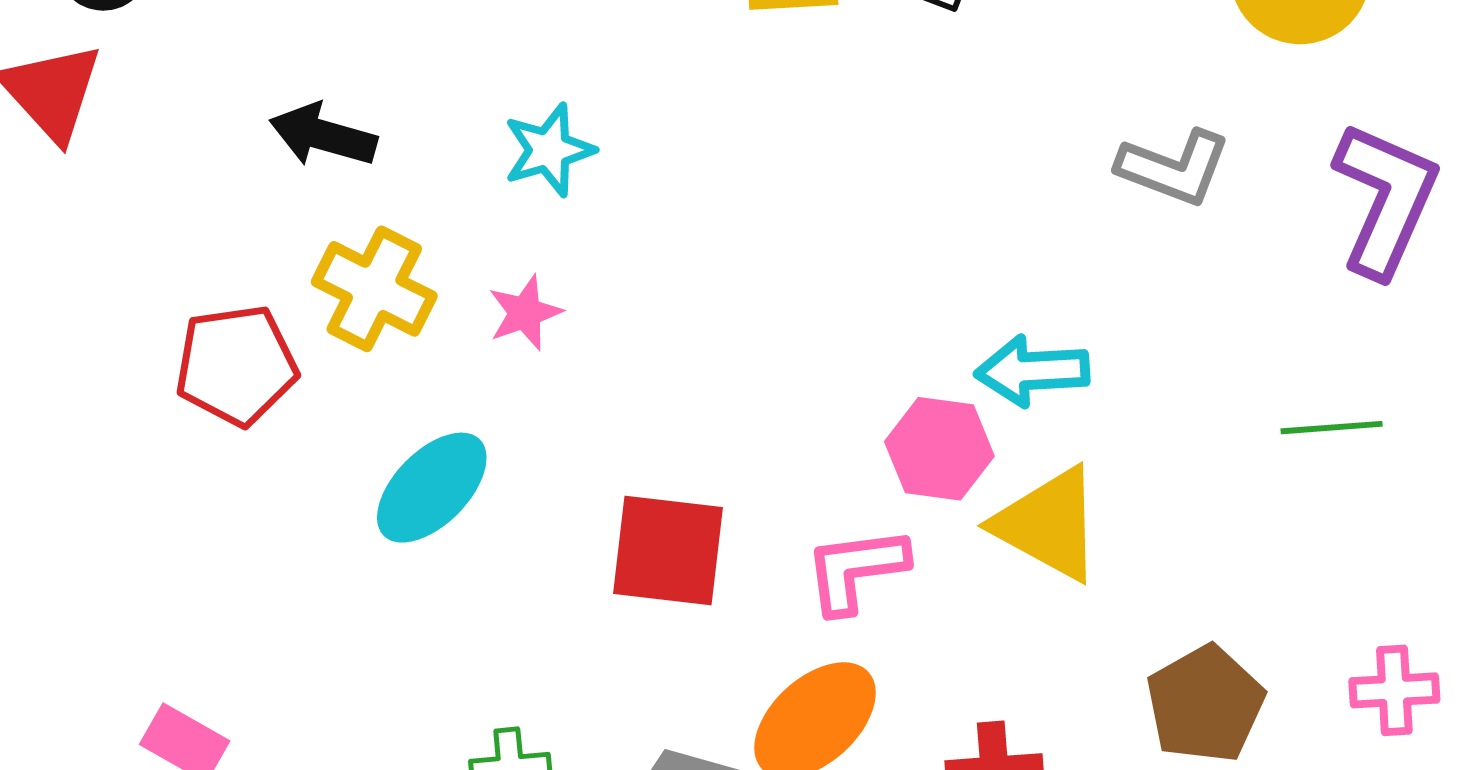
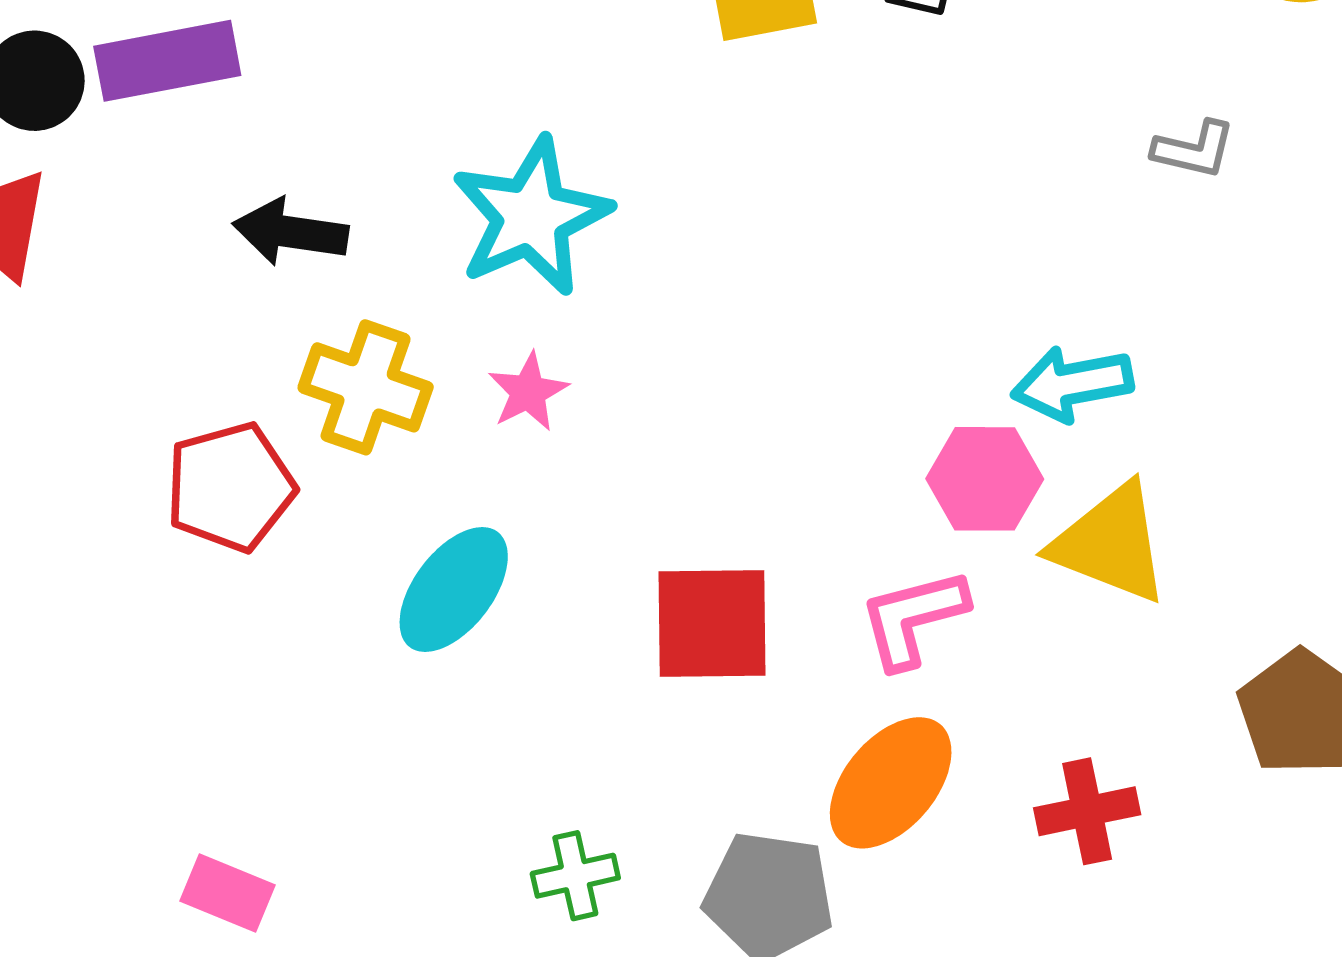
cyan star: (549, 150) -> (531, 217), size x1.6
gray L-shape: (1174, 168) -> (1194, 149), size x0.7

